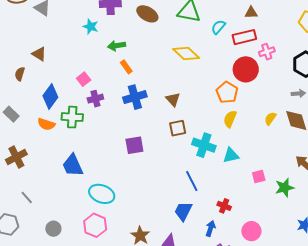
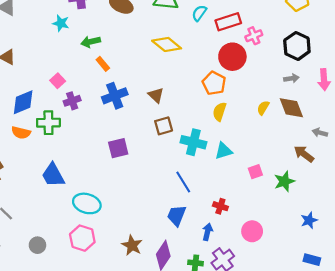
blue diamond: (50, 96) -> (23, 102), turned 35

